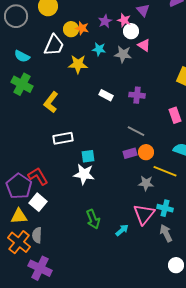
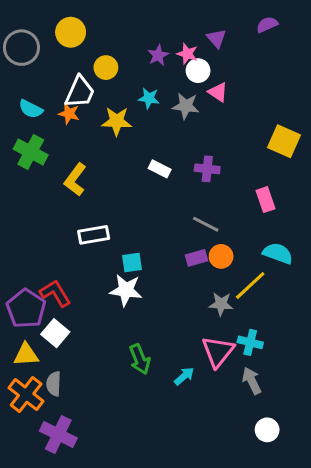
orange star: (82, 28) -> (69, 114), moved
yellow line: (165, 171) -> (250, 286), turned -65

